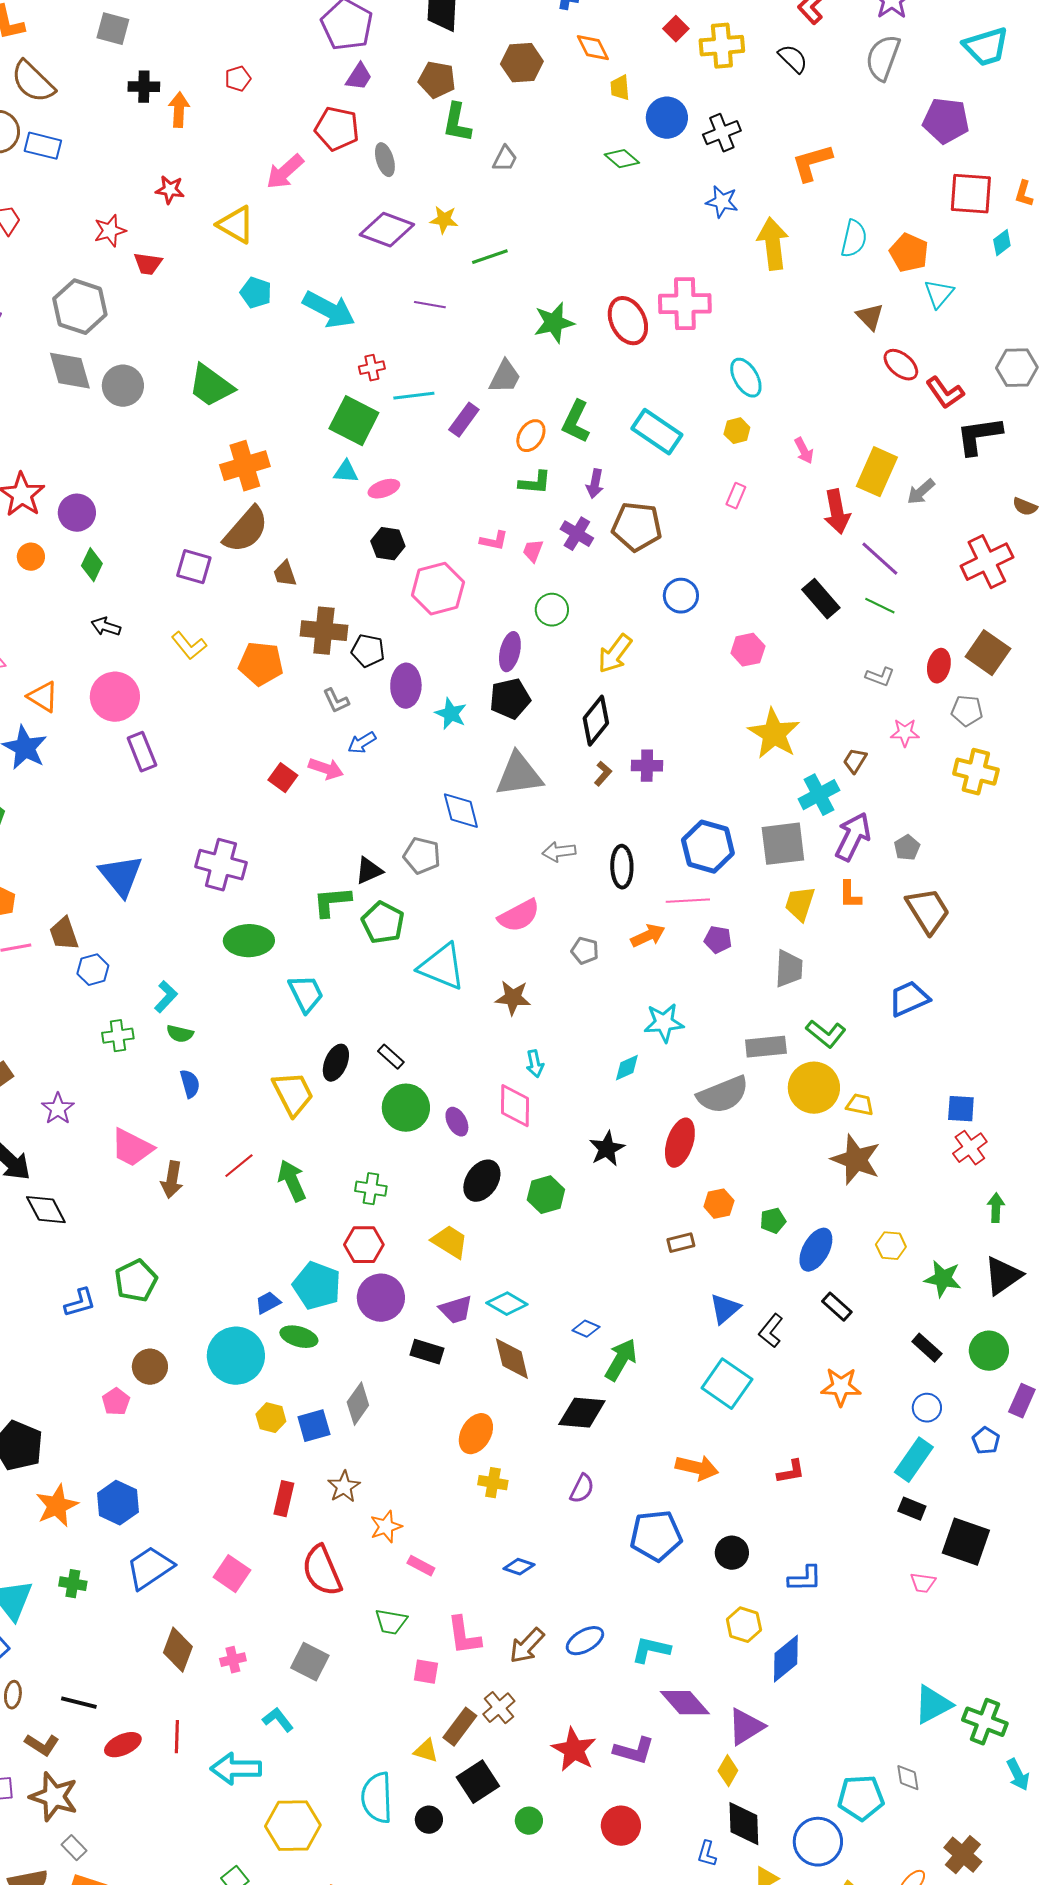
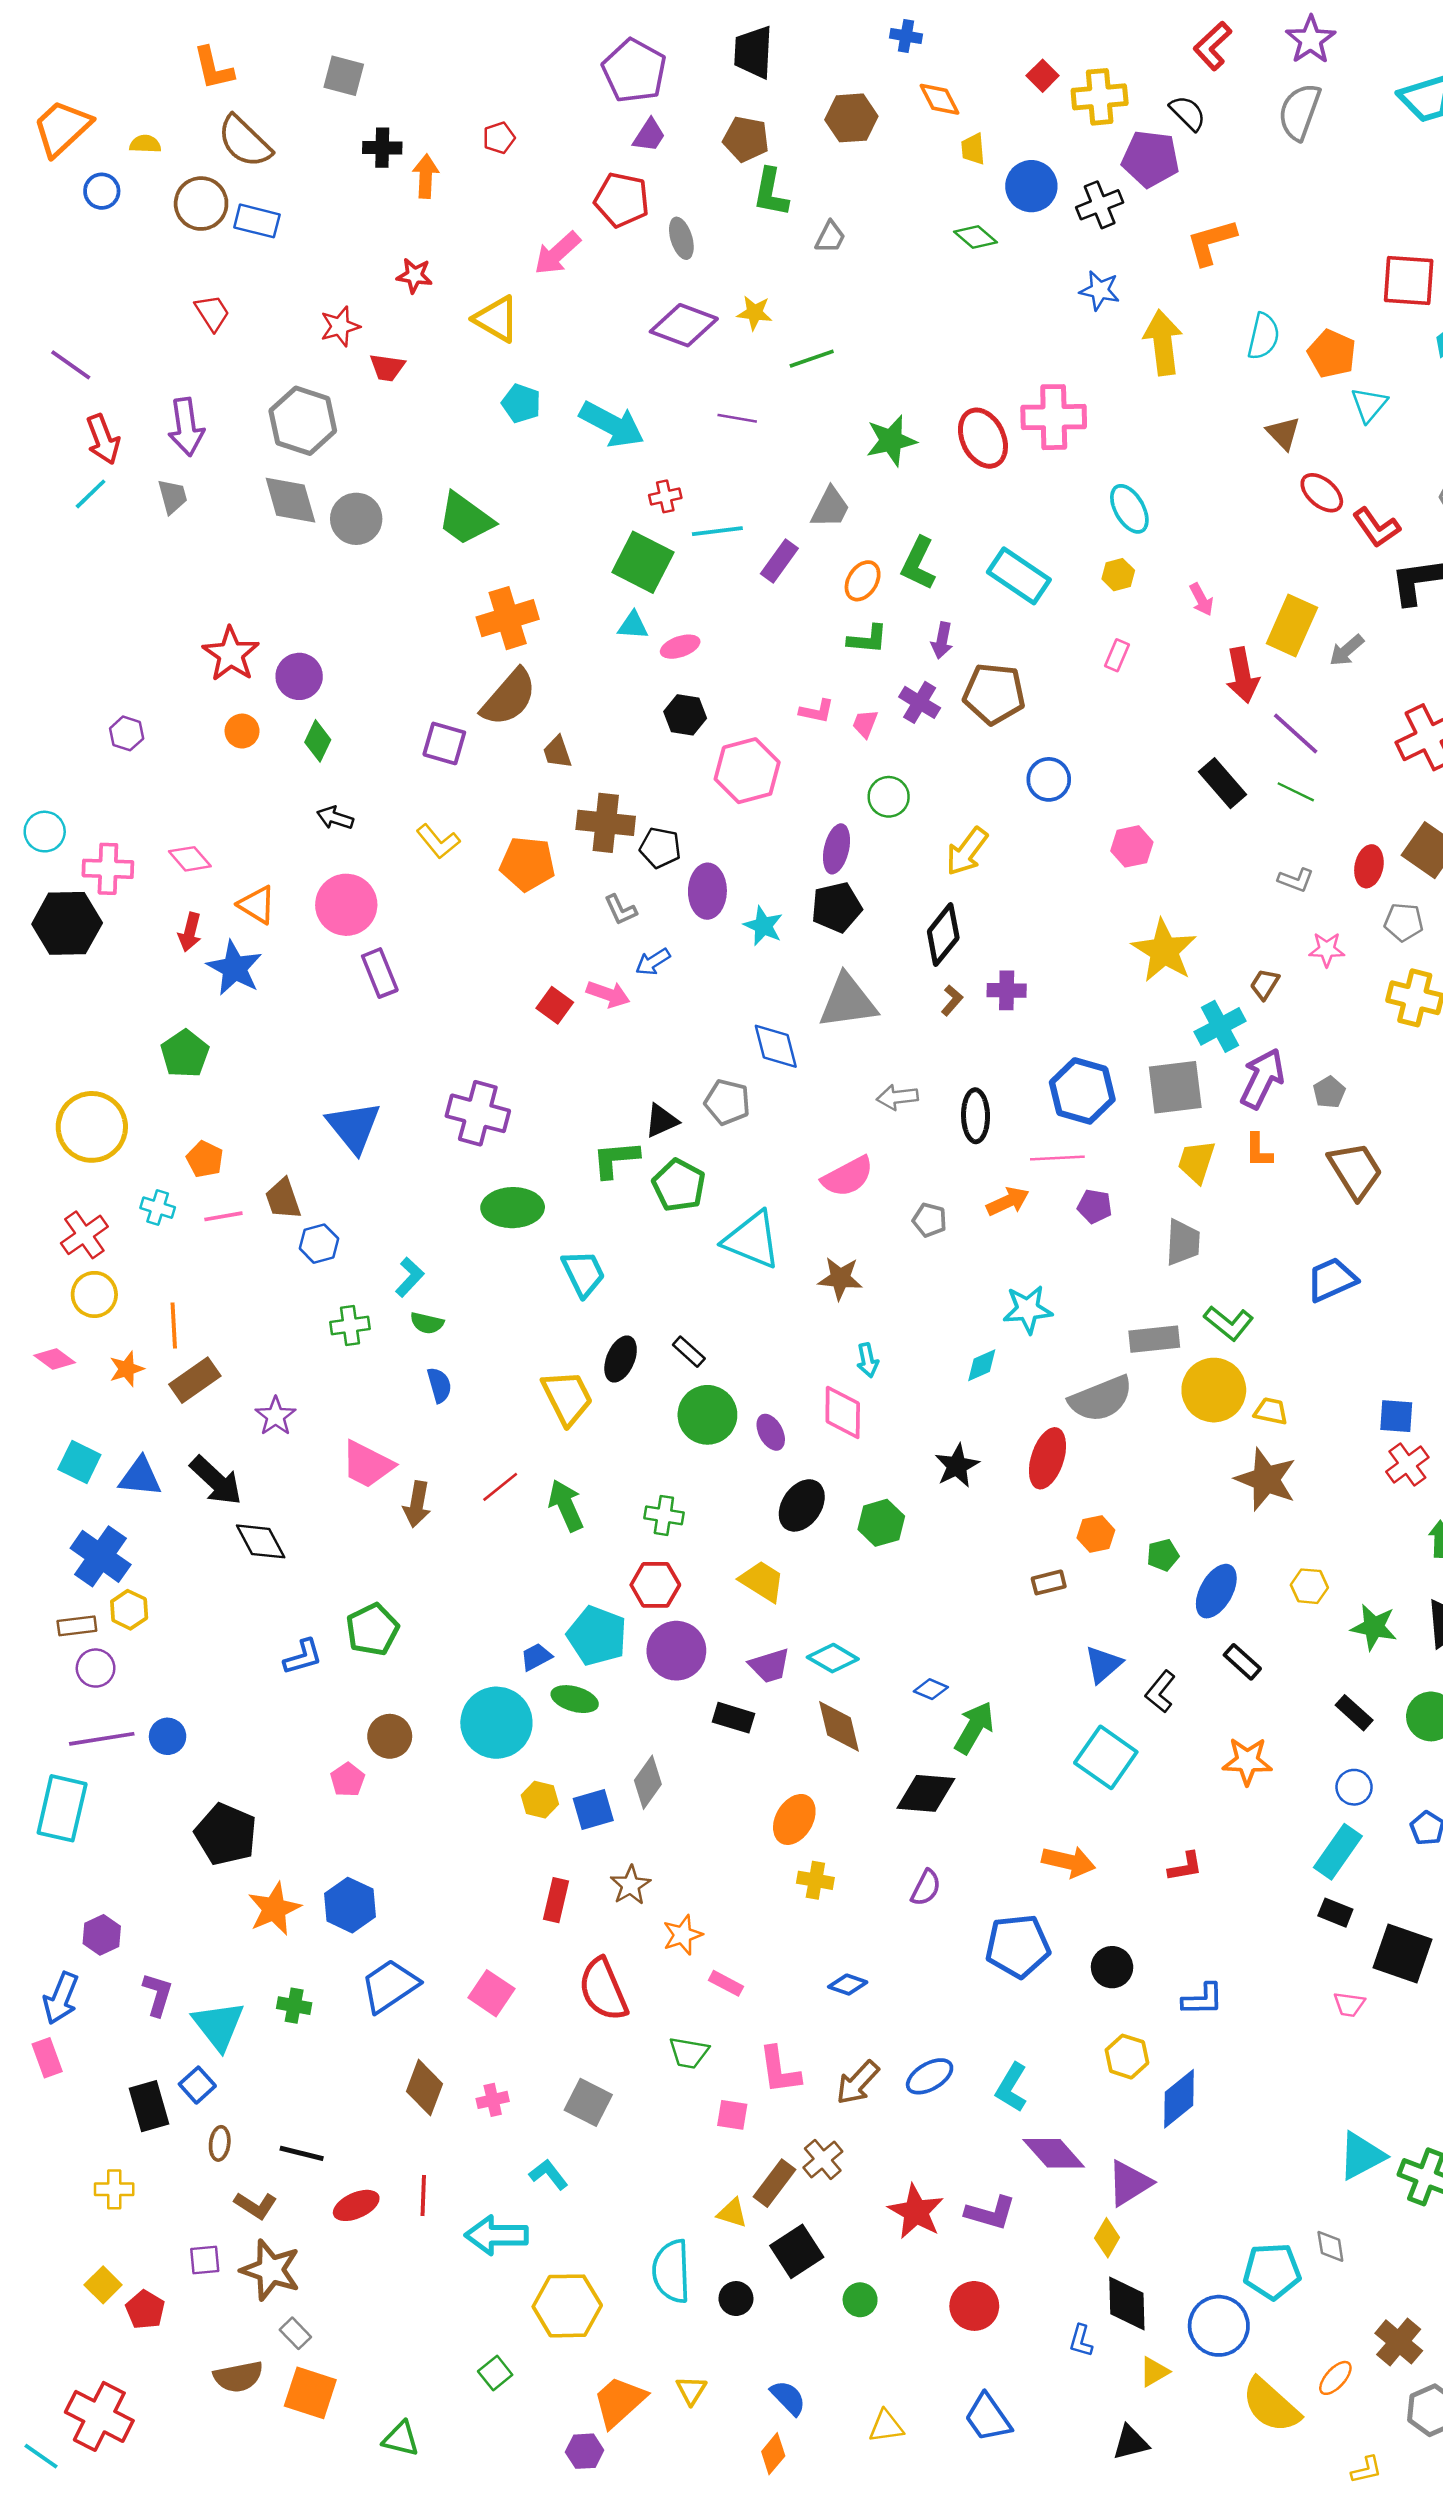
purple pentagon: (946, 121) -> (1150, 159), moved
cyan L-shape: (651, 1650) -> (1011, 2088), turned -72

